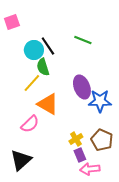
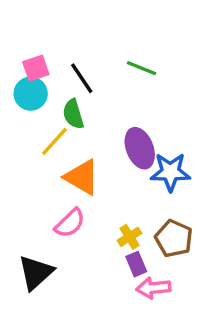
pink square: (12, 22) -> (36, 68), moved
cyan circle: (34, 50) -> (31, 94), moved
pink semicircle: (30, 124) -> (70, 223), moved

